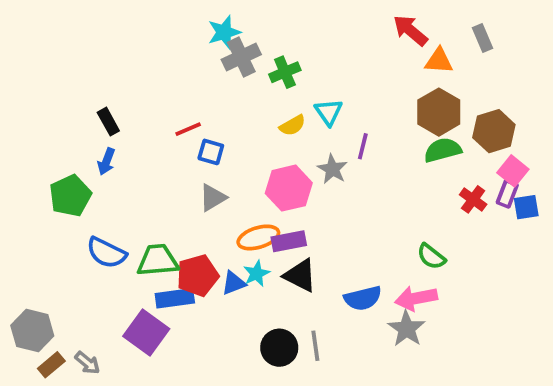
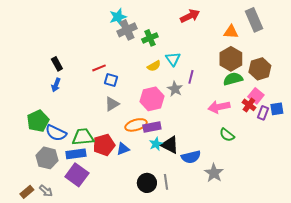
red arrow: (410, 30) -> (190, 16), moved, turned 114
gray rectangle: (483, 38) -> (254, 20), size x1.6
pink square: (513, 171) -> (256, 96), moved
purple rectangle: (507, 194) -> (263, 113), moved
green pentagon: (70, 196) -> (38, 121), moved
cyan star: (256, 274) -> (156, 144), moved
black triangle: (300, 275) -> (170, 145), moved
blue rectangle: (175, 298) -> (76, 154), moved
pink arrow: (416, 298) -> (219, 107), moved
gray hexagon: (32, 331) -> (47, 158), moved

